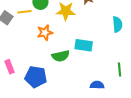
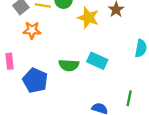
orange star: (45, 33) -> (32, 30), moved

